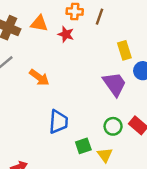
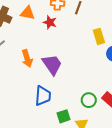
orange arrow: (39, 77) -> (27, 58), turned 36
purple trapezoid: (115, 84) -> (52, 64), moved

